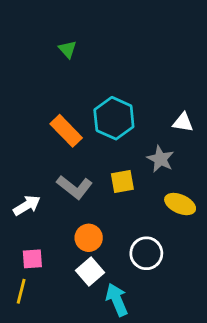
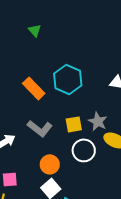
gray star: (160, 159) -> (98, 121), moved
white circle: (146, 253) -> (84, 150), moved

